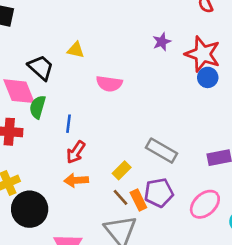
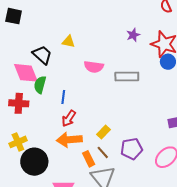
gray rectangle: (161, 151) -> (127, 77), moved, turned -30
orange arrow: (76, 180) -> (69, 140), size x1.4
orange rectangle: (138, 200) -> (89, 159), moved

